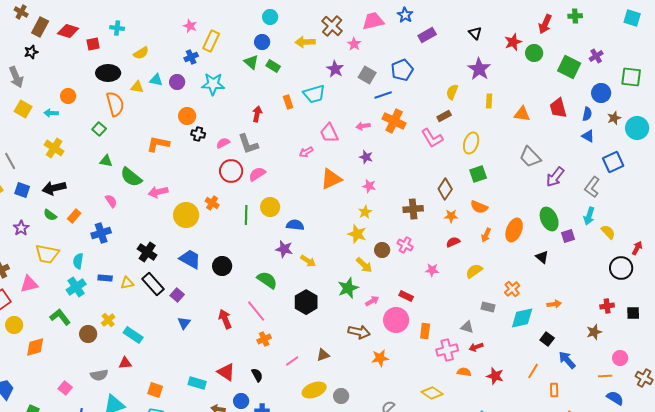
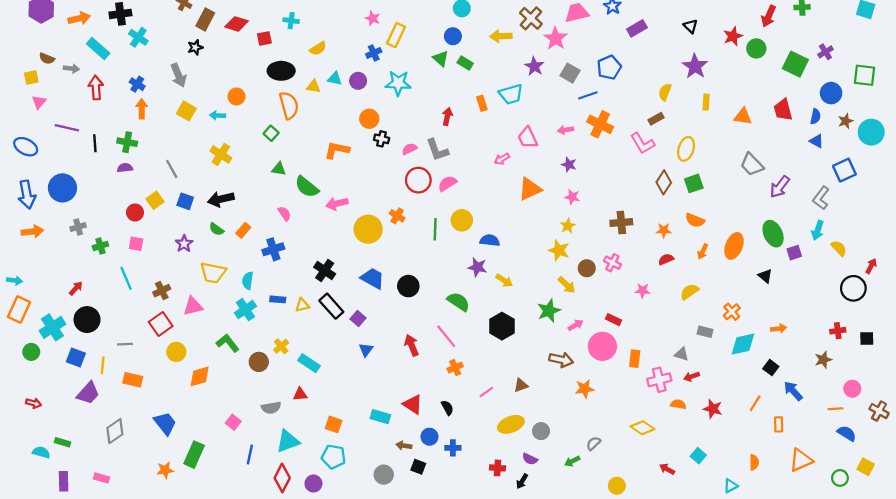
pink star: (354, 44) -> (556, 38), size x1.5
brown diamond: (445, 189) -> (664, 182), moved

